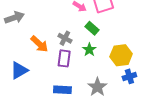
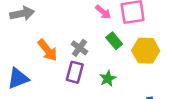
green star: (89, 50) -> (108, 78), moved
yellow hexagon: (121, 55) -> (146, 51), moved

